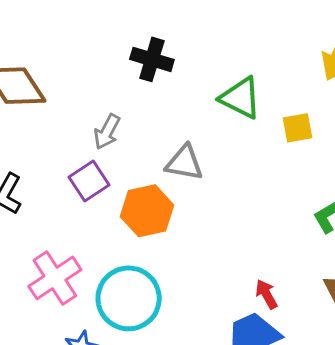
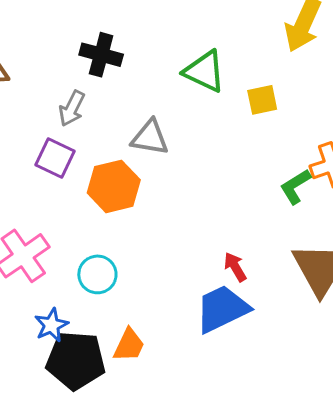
black cross: (152, 59) -> (101, 55), moved
purple square: (89, 181) -> (55, 158), turned -30
cyan circle: (129, 298) -> (97, 274), size x0.6

